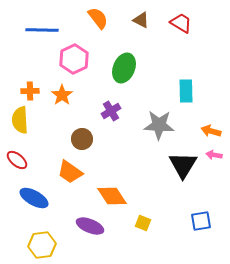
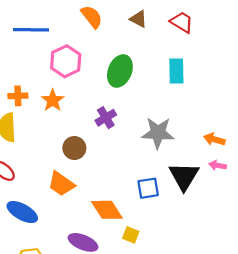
cyan rectangle: (186, 91) -> (176, 71), moved
blue square: (201, 221) -> (148, 188), moved
yellow square: (143, 223) -> (131, 235), moved

